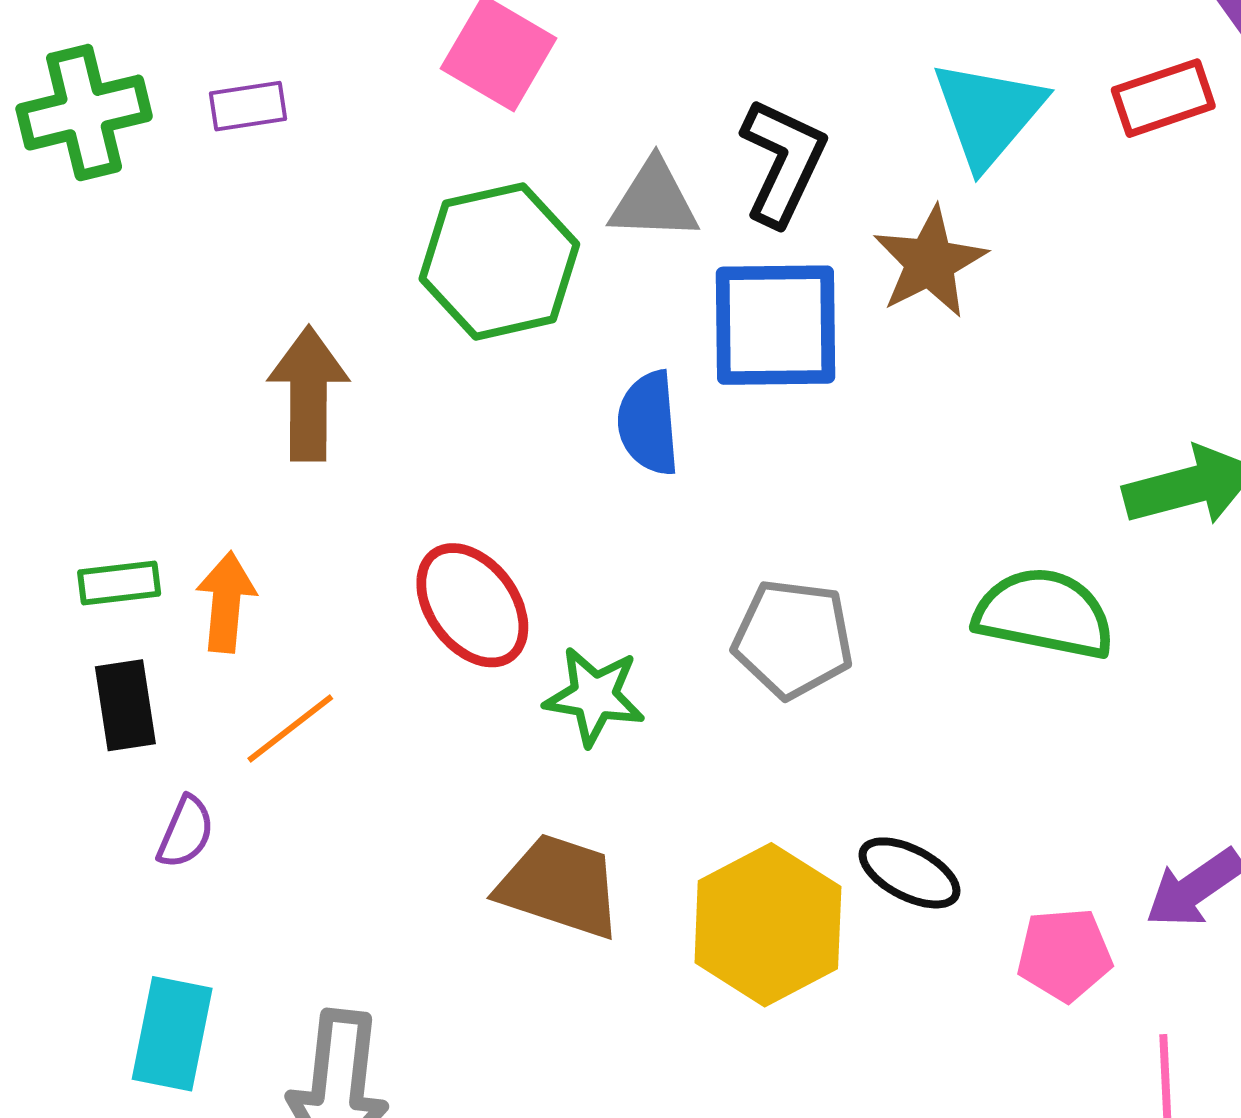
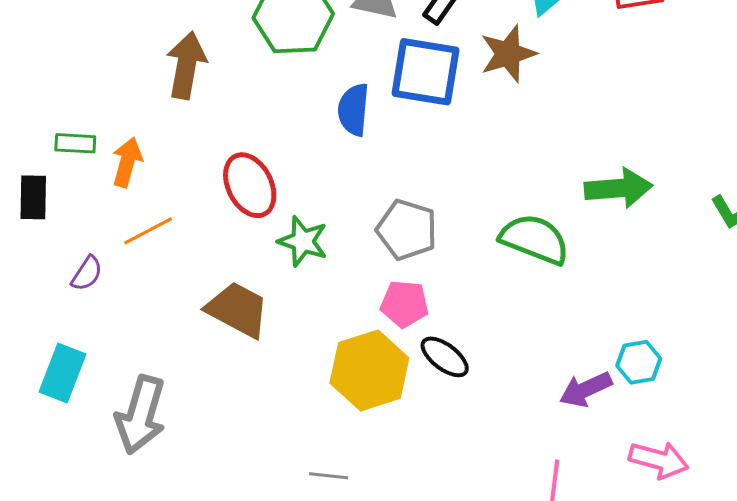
black rectangle: (125, 705) -> (33, 197), moved
brown trapezoid: (560, 886) -> (238, 310), moved
pink pentagon: (1064, 955) -> (404, 304), moved

